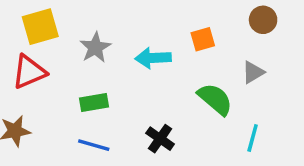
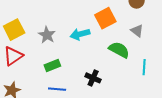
orange square: (203, 39) -> (105, 18), size x1.5
gray triangle: (253, 72) -> (137, 31), turned -40

